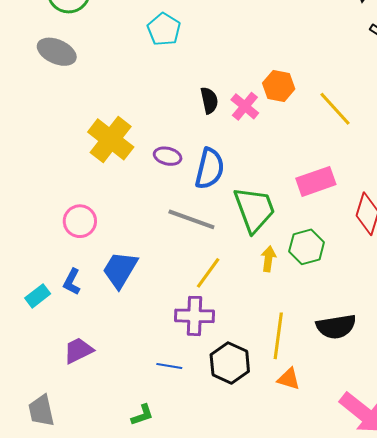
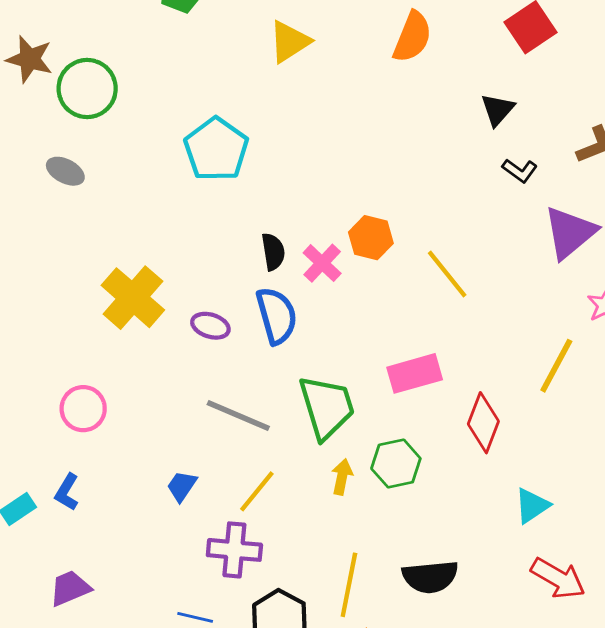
cyan pentagon: (164, 29) -> (216, 149), size x1.4
gray ellipse: (57, 52) -> (65, 171), size x0.7
blue semicircle: (210, 169) -> (277, 316), moved, turned -33
blue trapezoid: (120, 270) -> (182, 486), moved, size x0.6

